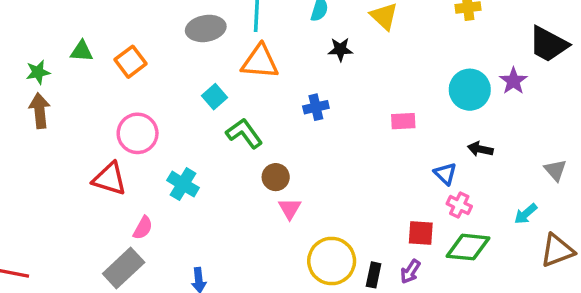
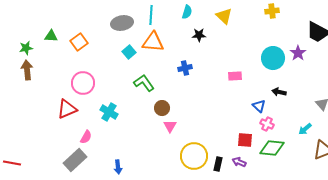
cyan square: (214, 97) -> (129, 52), moved
red triangle: (110, 179) -> (67, 109), turned -40
purple arrow: (410, 271) -> (239, 162), turned 80

